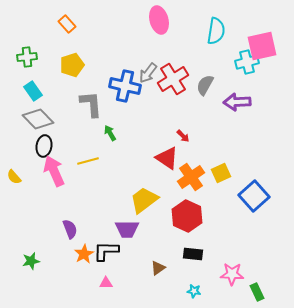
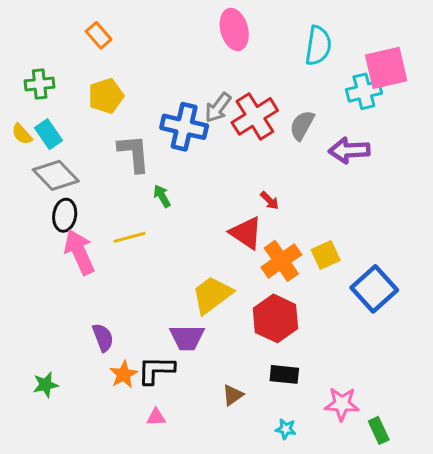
yellow semicircle: (14, 177) -> (22, 134), moved

